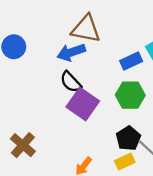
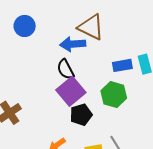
black pentagon: (128, 138) -> (81, 115), moved

